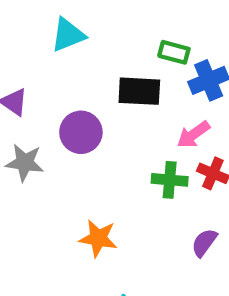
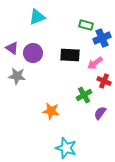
black rectangle: (139, 91) -> (70, 55), moved
purple circle: (81, 132) -> (33, 53), moved
green cross: (170, 180) -> (84, 95), moved, turned -35

